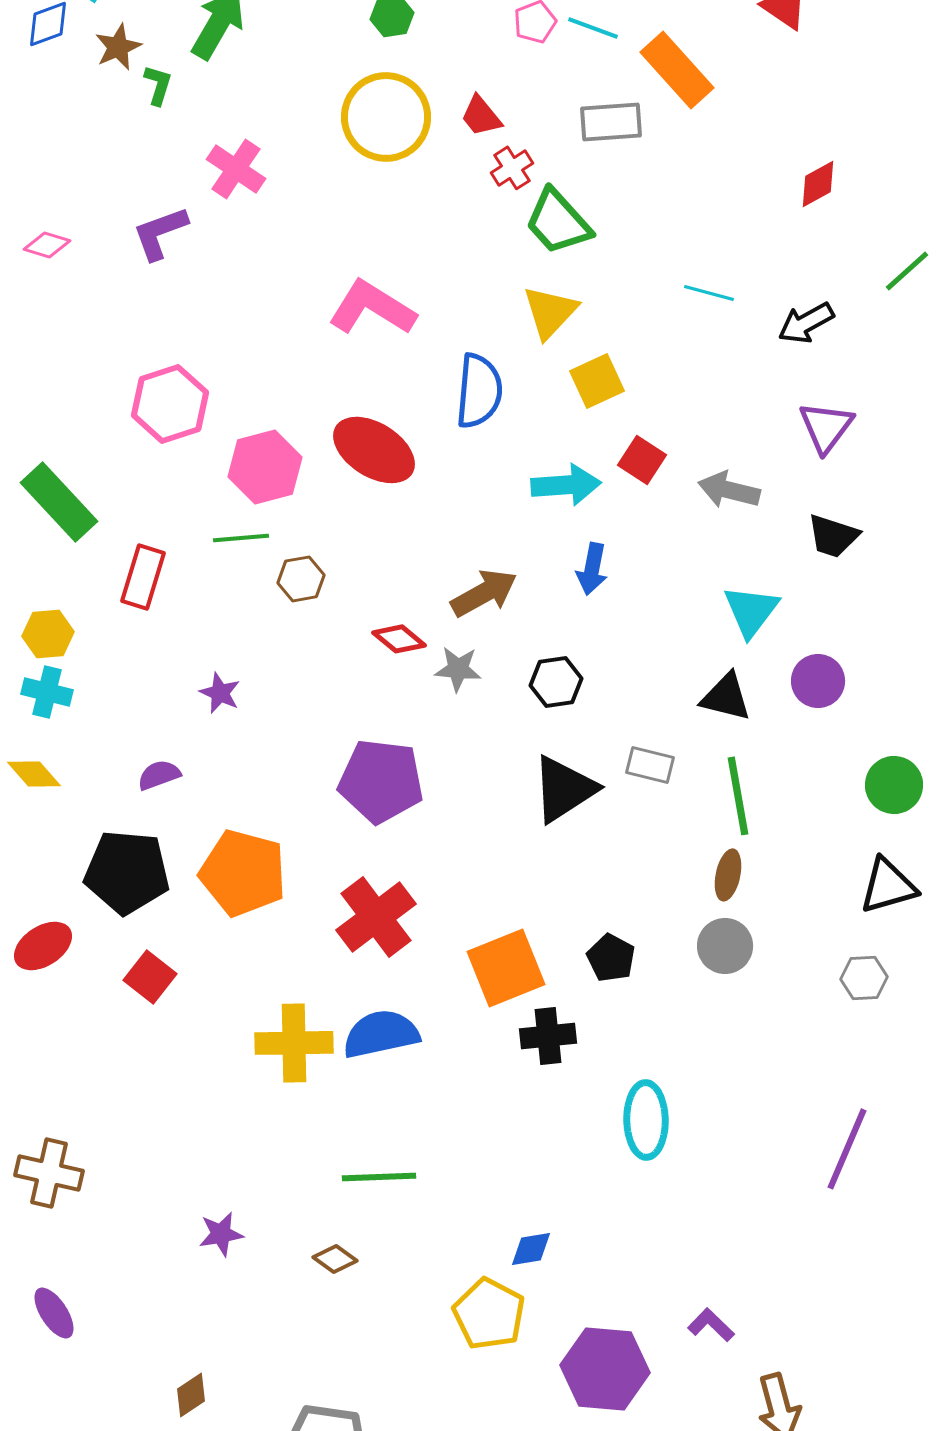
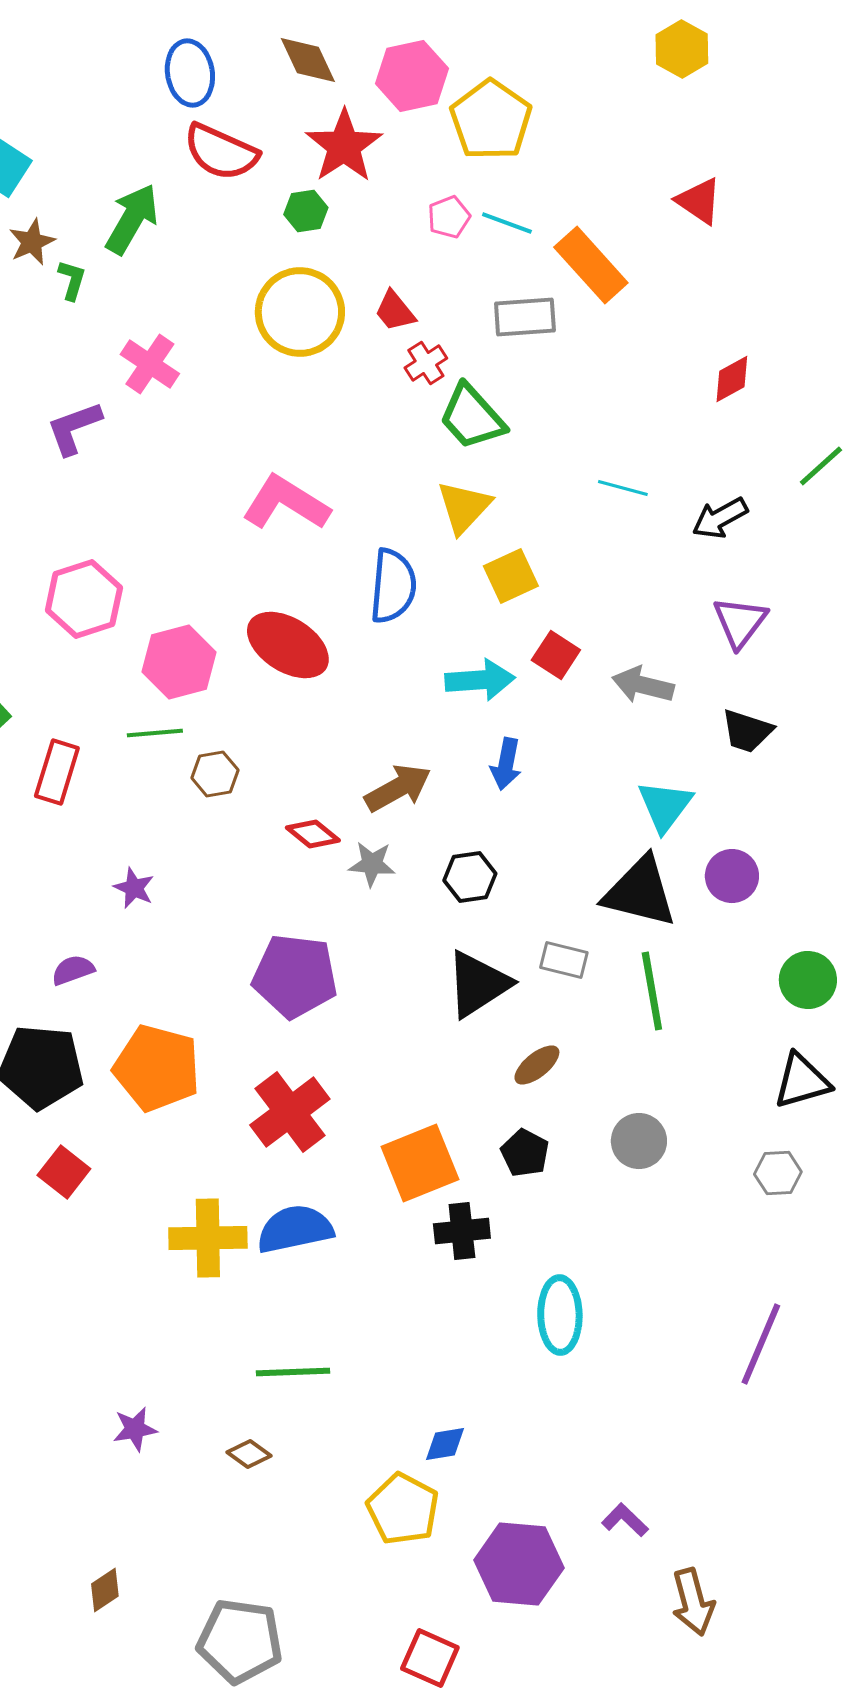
black triangle: (726, 697) -> (640, 892), size x1.5
brown ellipse: (728, 875) -> (537, 1065), moved, turned 39

